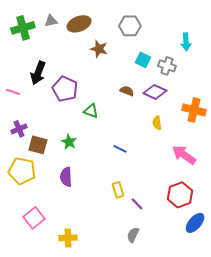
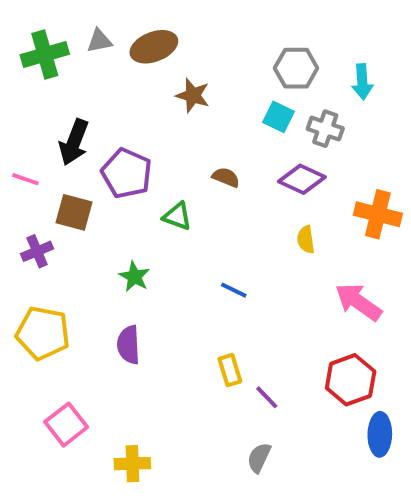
gray hexagon: (130, 26) -> (296, 68), moved
brown semicircle: (127, 91) -> (226, 177), moved
brown square: (38, 145) -> (74, 212), moved
blue ellipse: (195, 223) -> (380, 434), turned -40

